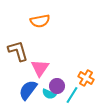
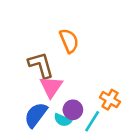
orange semicircle: (40, 21) -> (69, 41), moved, turned -102
brown L-shape: (18, 51) -> (41, 65), moved

